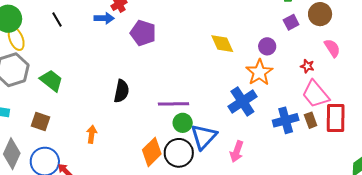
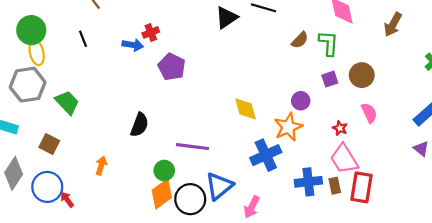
yellow diamond: (222, 44) -> (246, 109), moved
green circle: (183, 123) -> (164, 170), moved

